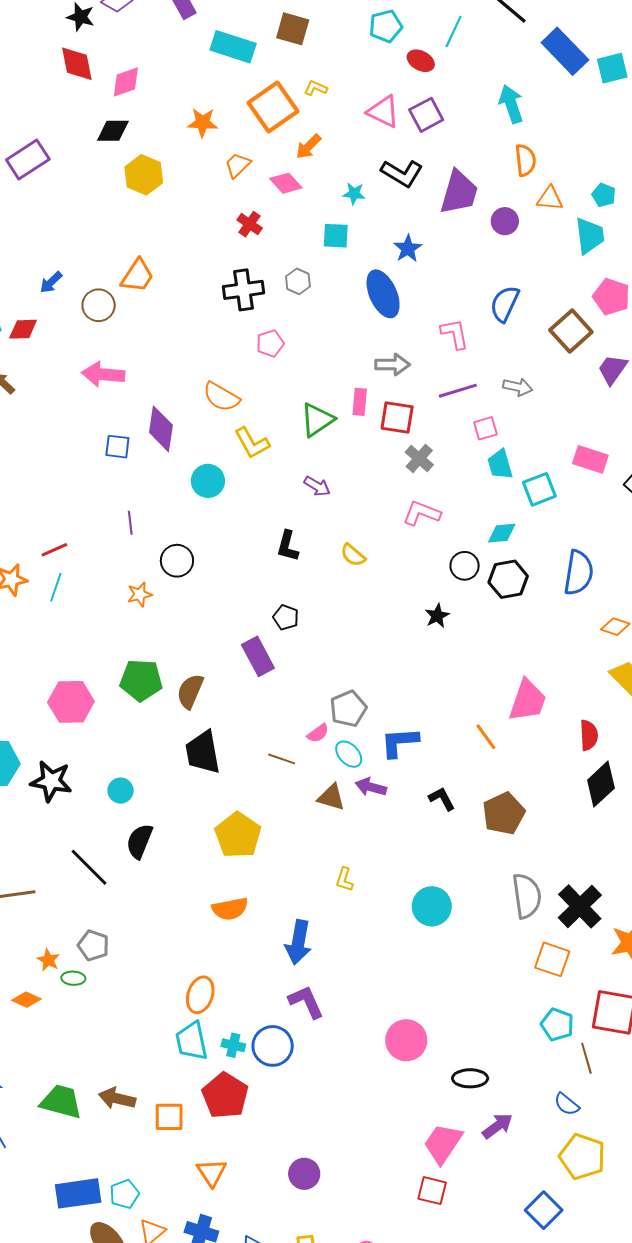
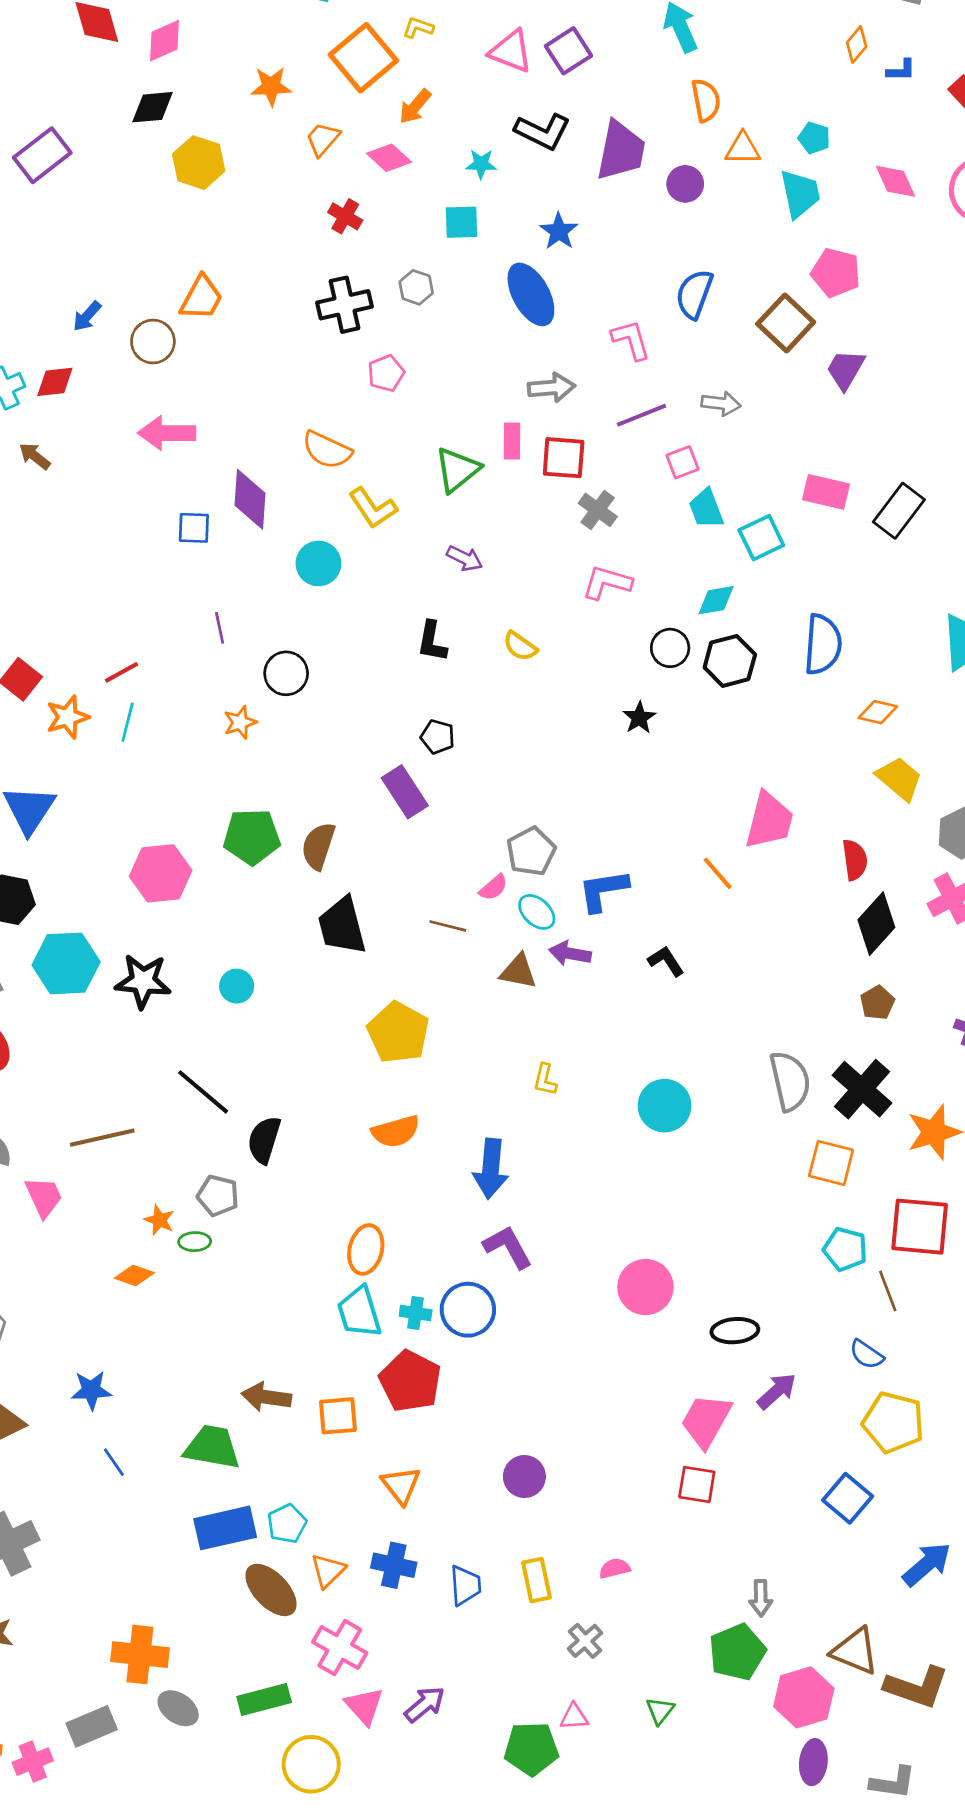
brown pentagon: (504, 813) -> (877, 1003), moved, size x0.6
black semicircle: (140, 841) -> (264, 1140), moved
green trapezoid: (61, 1102) -> (212, 1447), moved

